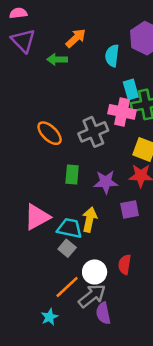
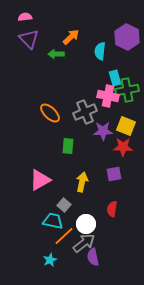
purple star: (106, 182) -> (103, 131), moved
cyan trapezoid: (70, 228) -> (53, 221), moved
red semicircle: (125, 264) -> (112, 209), moved

